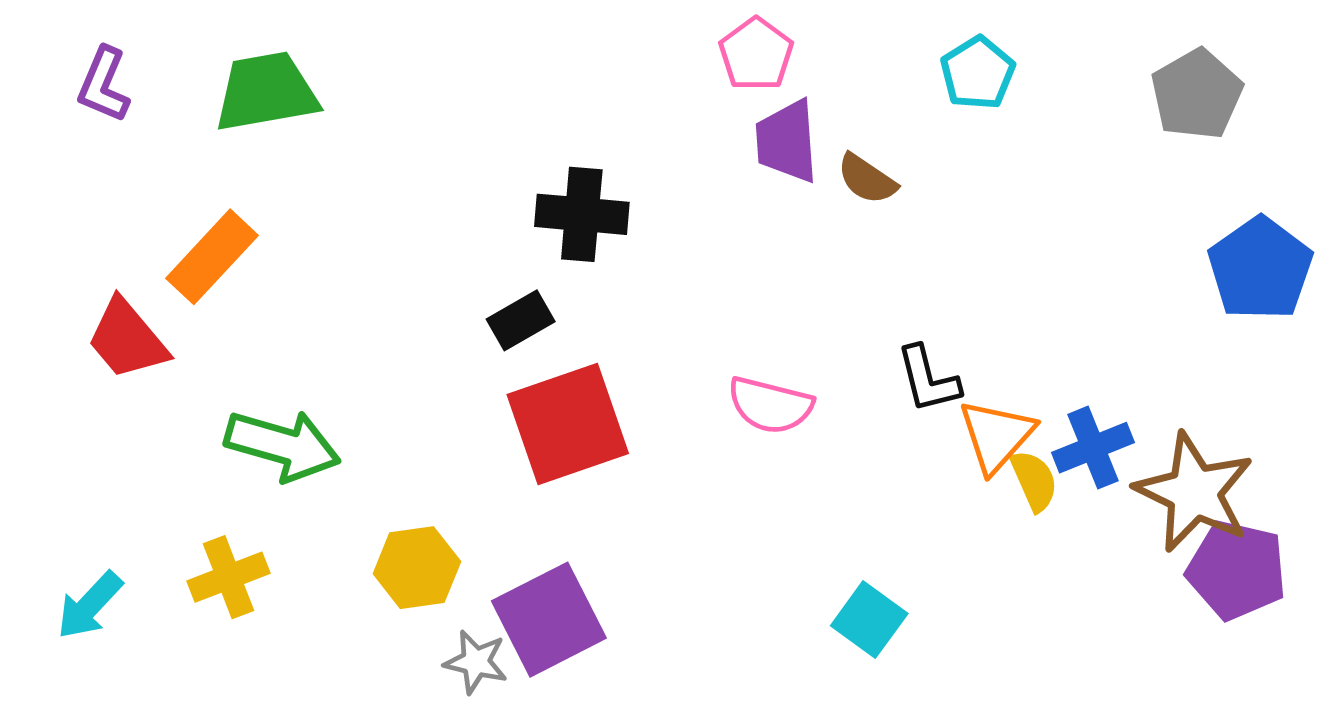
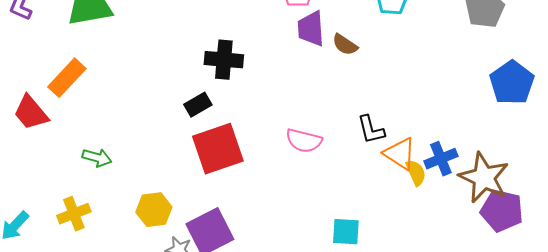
orange triangle: (996, 436) -> (400, 154), turned -39
green arrow: (283, 445) -> (97, 158), size x0.6
cyan square: (869, 620) -> (346, 232), turned -32

